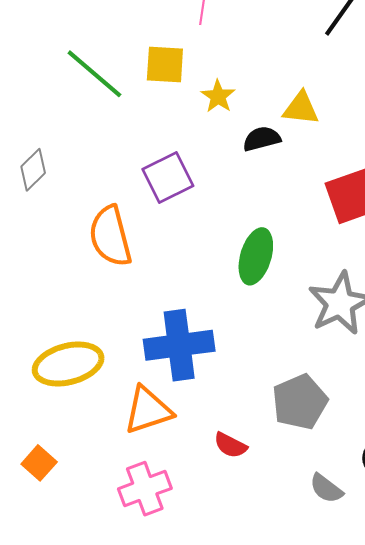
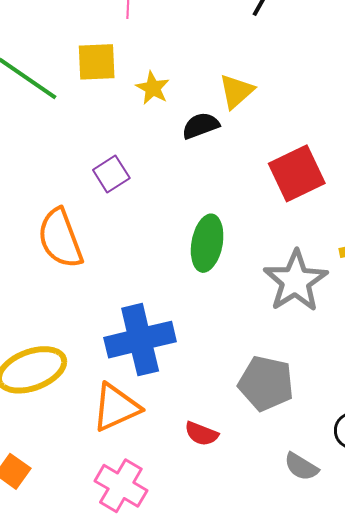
yellow triangle: (301, 108) -> (236, 91), turned -42
purple square: (168, 178) -> (111, 174), size x0.7
gray pentagon: (300, 402) -> (266, 383), turned -30
pink cross: (145, 489) -> (121, 486), turned -33

